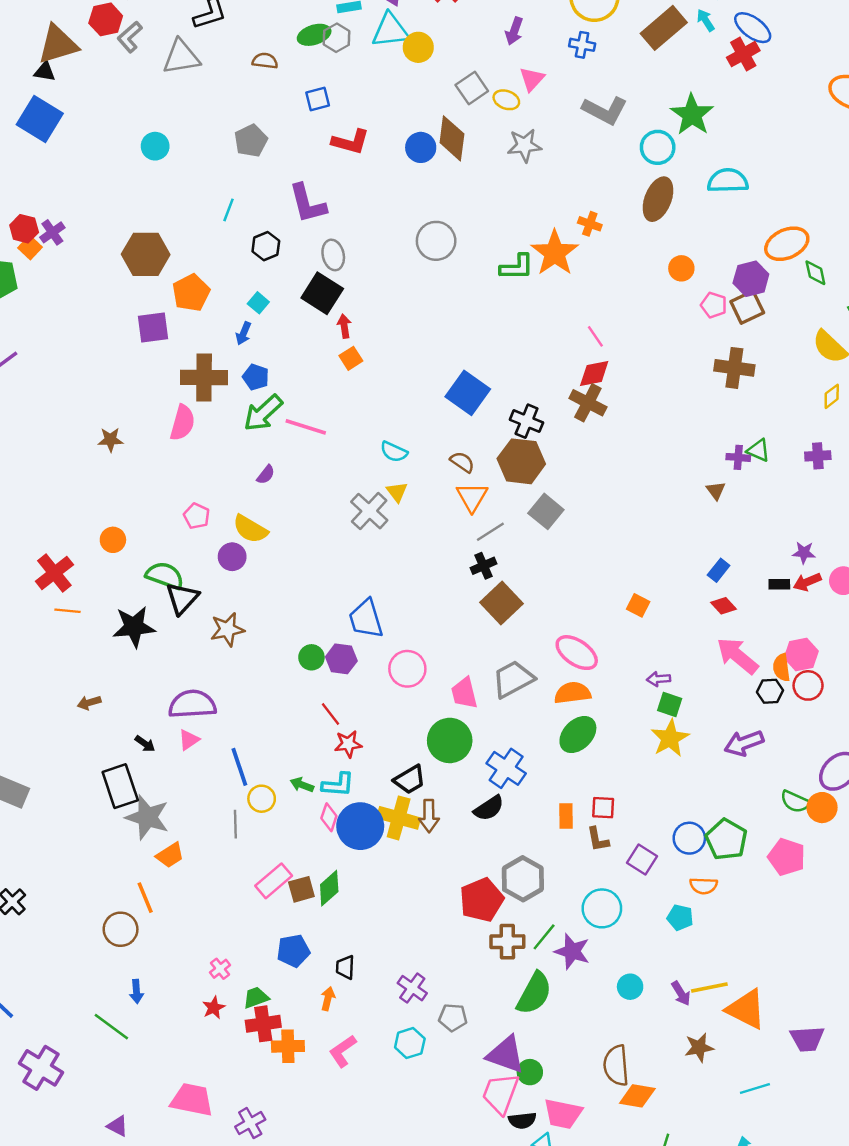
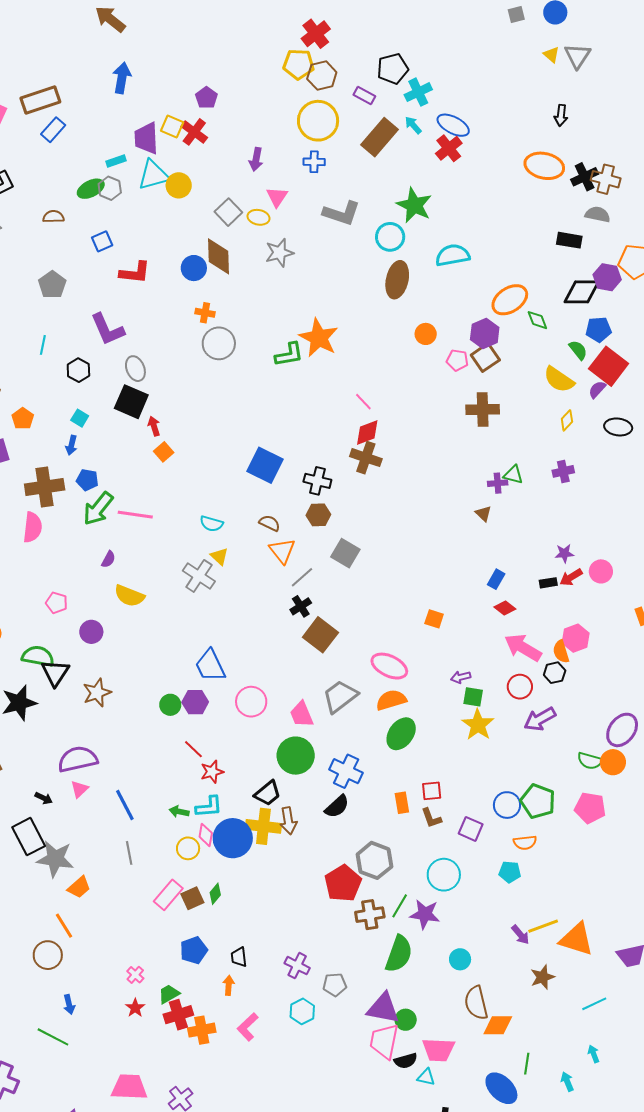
orange cross: (590, 224) -> (205, 313), moved
orange pentagon: (191, 293) -> (23, 419), size x0.7
brown hexagon: (521, 461) -> (318, 515), size x0.6
yellow semicircle: (250, 529) -> (129, 596), moved
red circle: (808, 685) -> (520, 687), moved
yellow circle: (262, 799) -> (188, 848), moved
green diamond: (329, 888) -> (215, 894), size x0.7
cyan circle: (630, 987) -> (460, 959), moved

